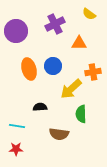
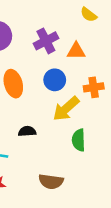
purple cross: (55, 24) -> (46, 41), moved
blue circle: (53, 66) -> (55, 80), moved
brown semicircle: (59, 134) -> (51, 182), moved

